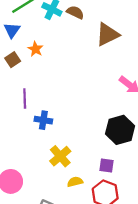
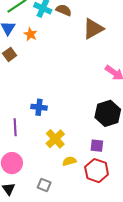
orange star: (36, 49) -> (30, 34), moved
purple line: (25, 98) -> (15, 127), moved

